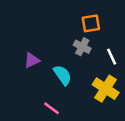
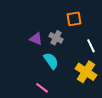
gray cross: (82, 47) -> (56, 38), moved
purple triangle: (32, 60) -> (36, 39), moved, turned 48

